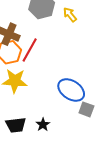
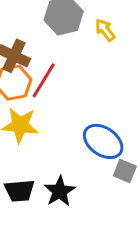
black star: (43, 125) -> (60, 191), size x1.5

